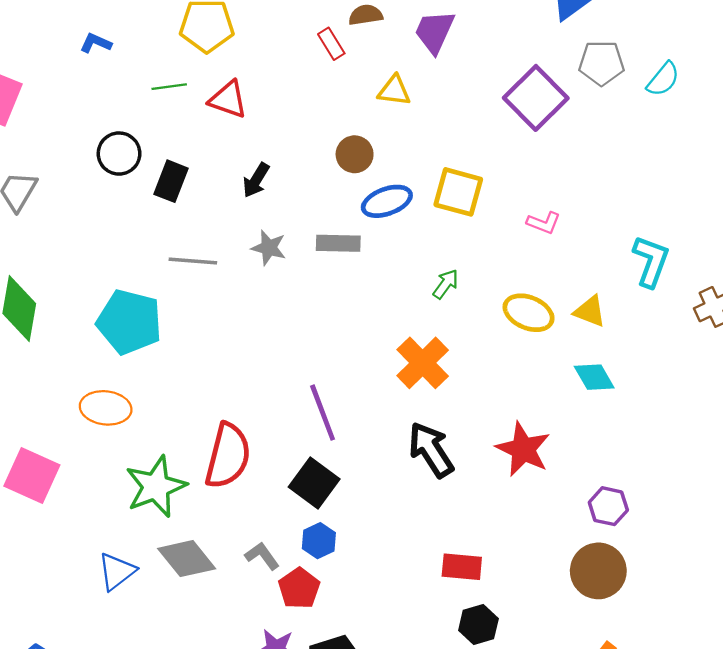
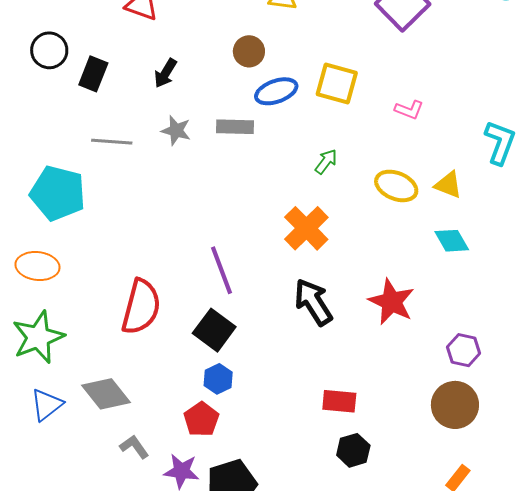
green star: (156, 487) -> (38, 337), moved
gray L-shape: (262, 556) -> (134, 447), moved

